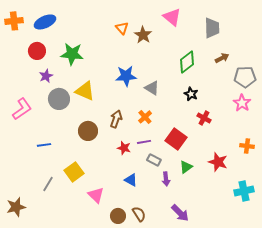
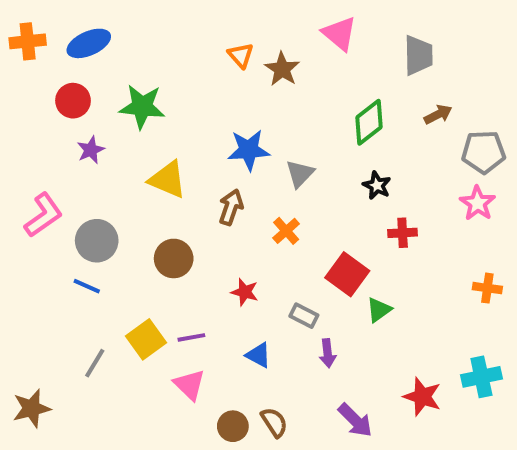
gray triangle: (152, 88) -> (300, 174), turned 42
gray circle: (59, 99) -> (97, 241), moved
red cross: (204, 118) -> (403, 233), turned -32
brown arrow: (116, 119) -> (231, 207), moved
purple line: (144, 142) -> (191, 337), moved
blue line: (44, 145) -> (87, 286), turned 32
red star: (218, 162) -> (422, 397), moved
green triangle: (186, 167) -> (379, 310), moved

